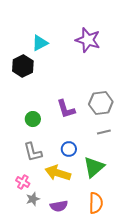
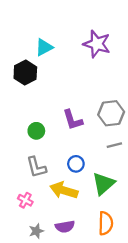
gray star: (33, 199) -> (36, 231), moved

